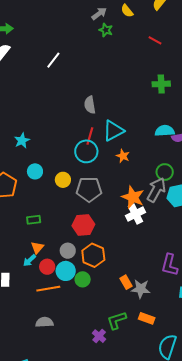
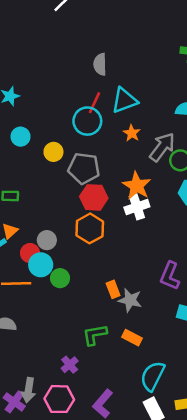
gray arrow: (156, 190) -> (162, 147), moved
red hexagon: (83, 225) -> (94, 197), moved
orange hexagon: (93, 255) -> (90, 228), moved
red circle: (47, 267) -> (30, 253), moved
purple cross: (99, 336) -> (70, 365), moved

